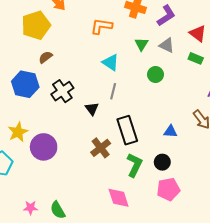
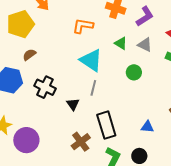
green triangle: (141, 44) -> (121, 43), turned -32
cyan triangle: (111, 62) -> (91, 60), size x1.4
black cross: (62, 91) -> (45, 87), turned -30

